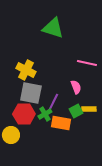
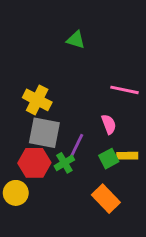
green triangle: (53, 28) -> (76, 40), size x0.6
orange rectangle: (61, 123) -> (106, 199), moved, turned 36

